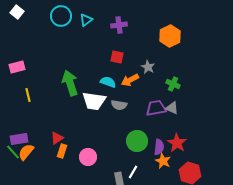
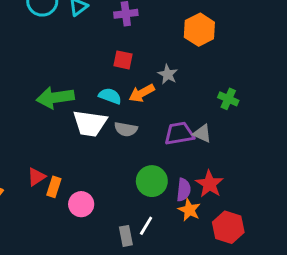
green arrow: (70, 83) -> (55, 97), turned -80
green cross: (173, 84) -> (228, 99), moved
orange rectangle: (62, 151) -> (54, 187), moved

